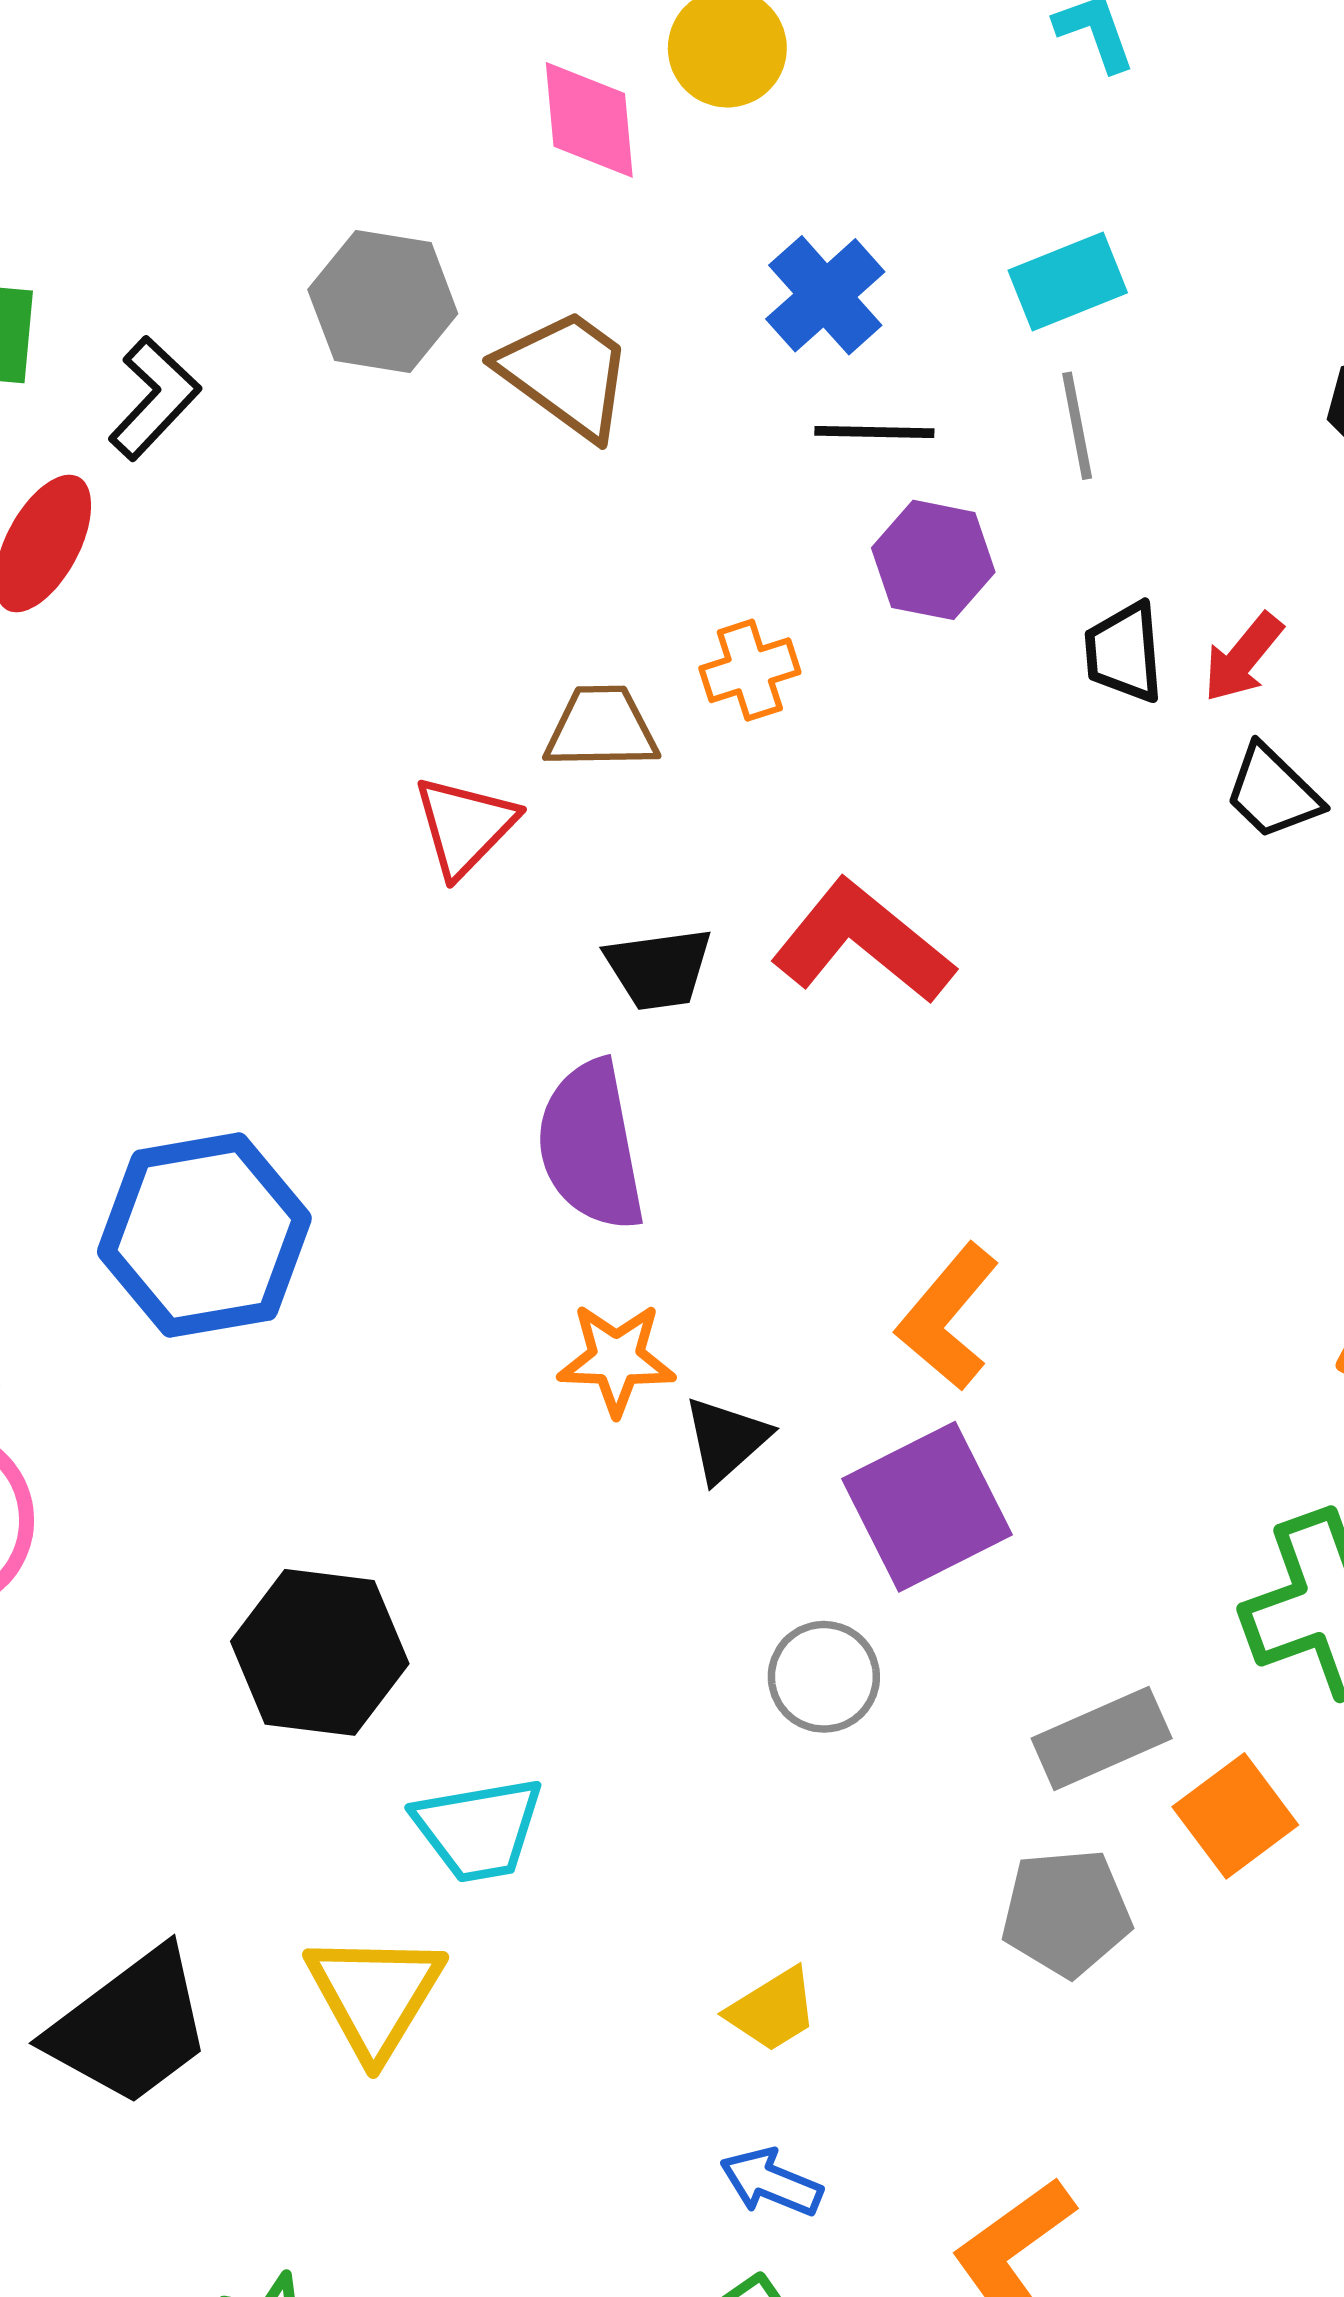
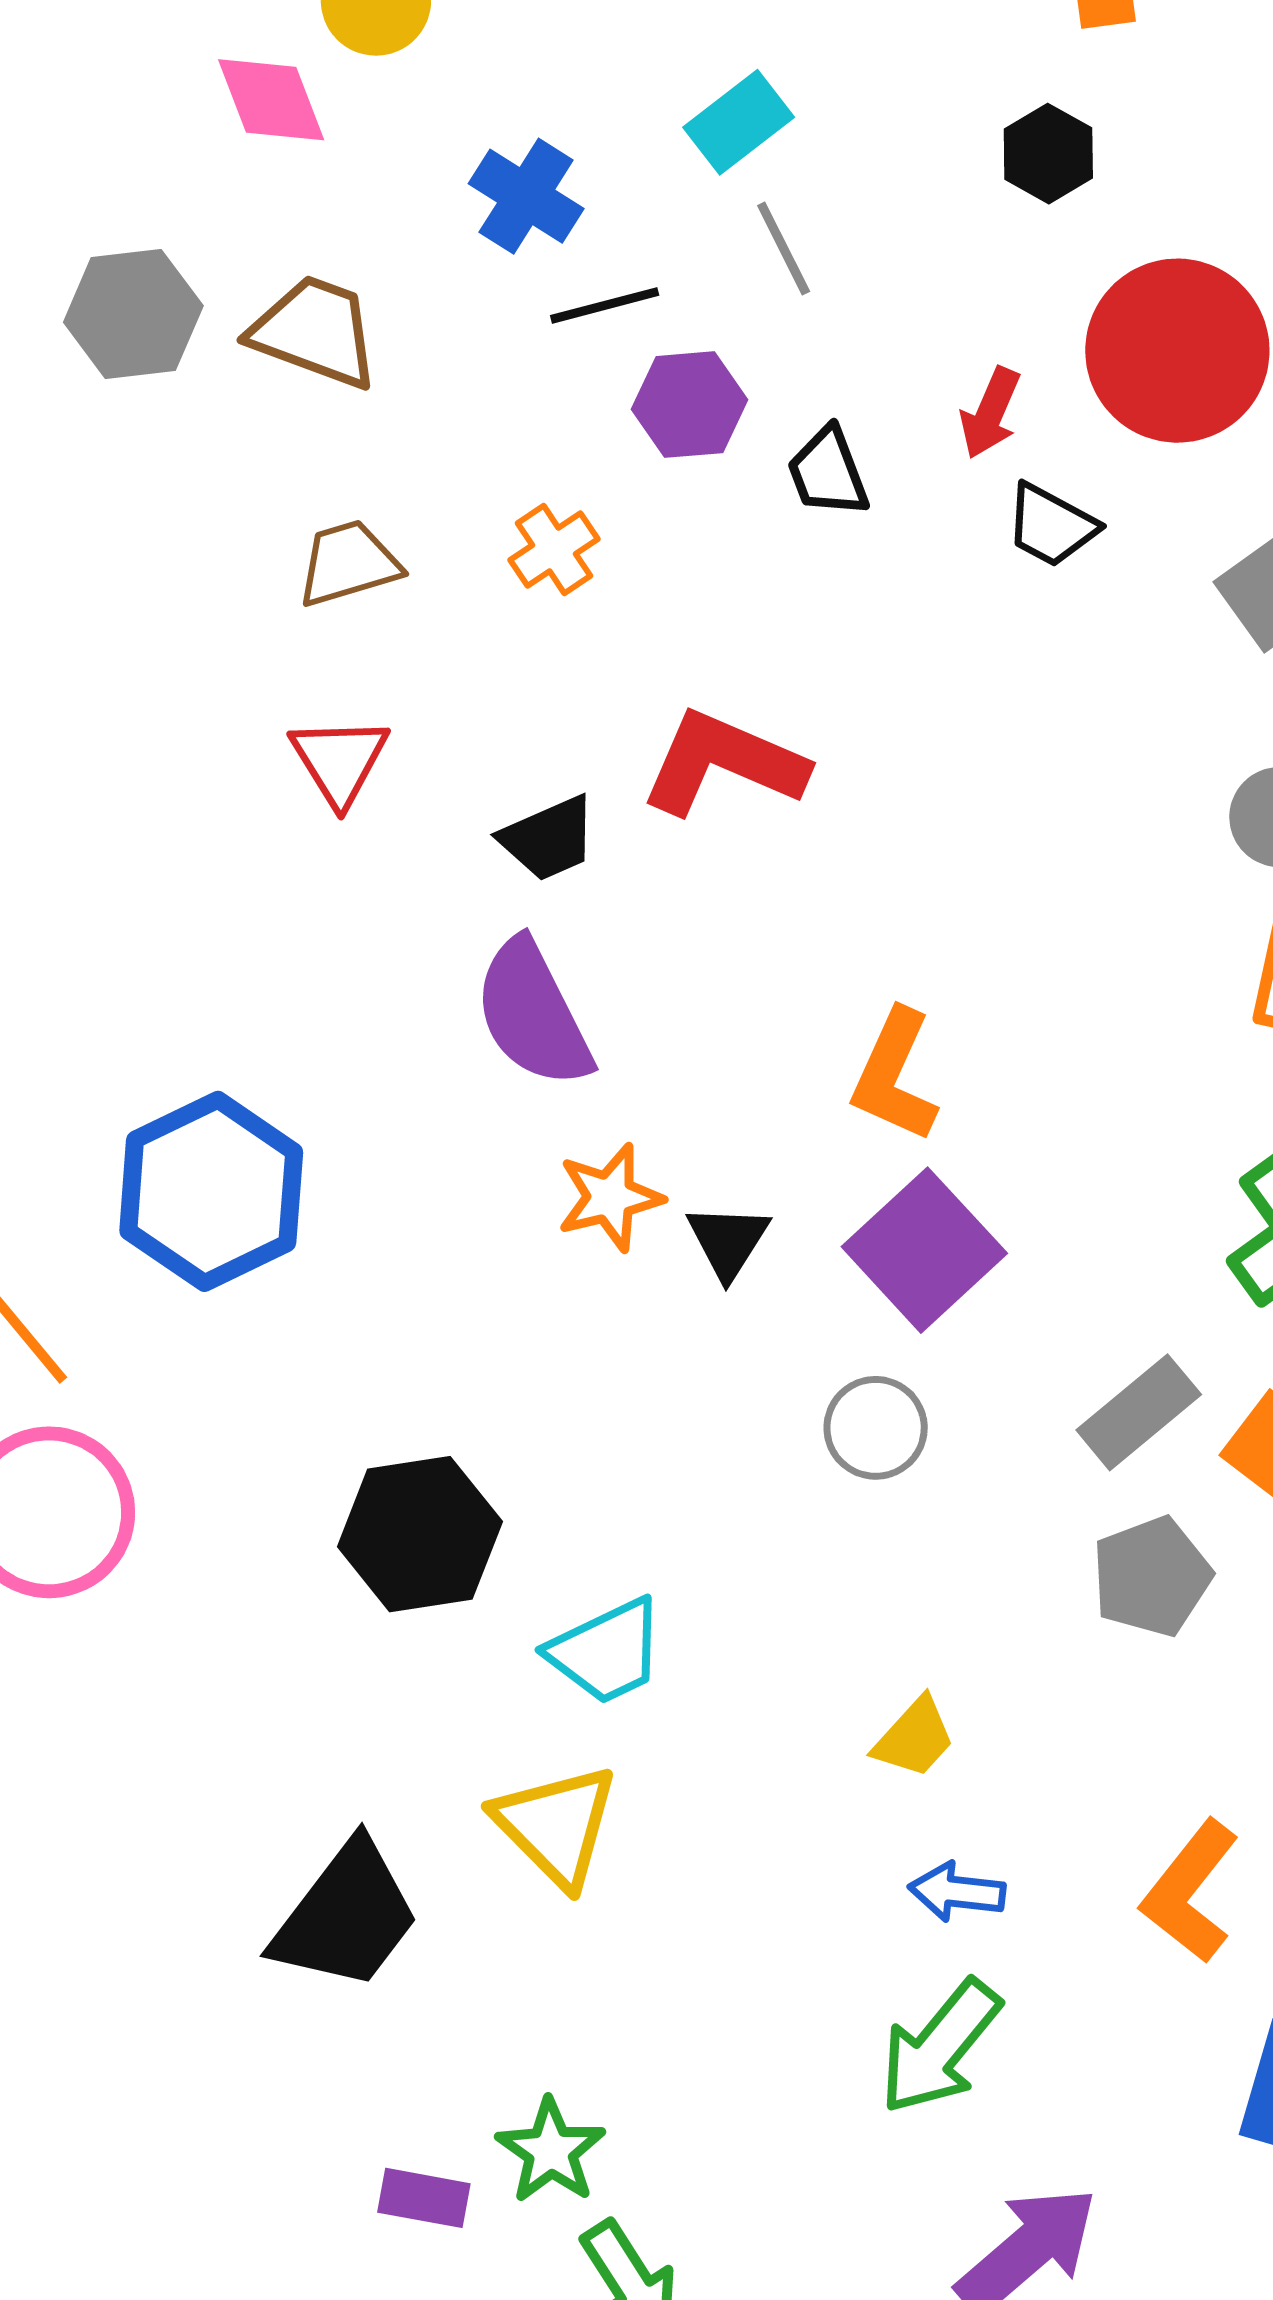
black trapezoid: (1124, 652) -> (828, 472), moved
brown trapezoid: (601, 728) -> (348, 563), moved

